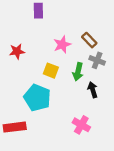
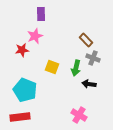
pink star: (62, 45) -> (35, 36), moved
black arrow: (93, 90) -> (89, 84), turned -64
cyan pentagon: (37, 98) -> (25, 90), moved

